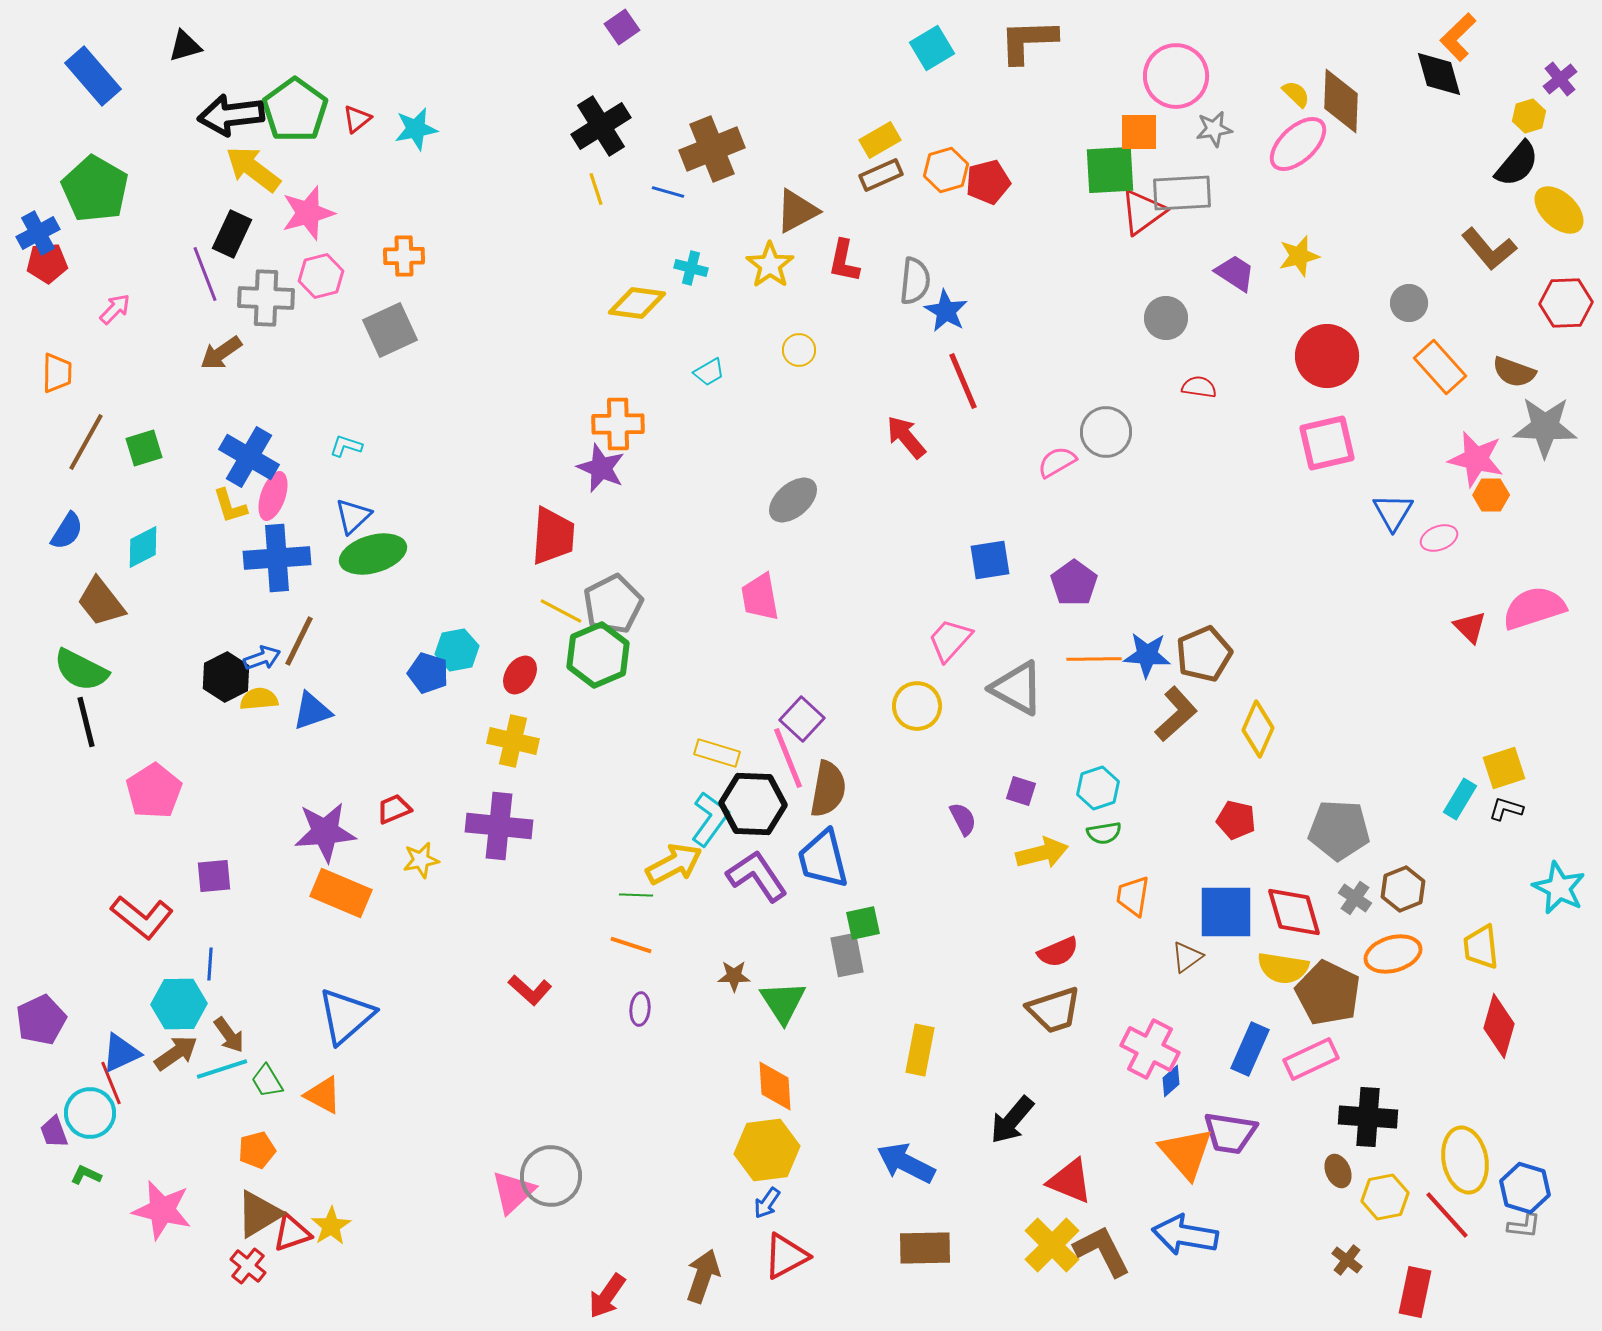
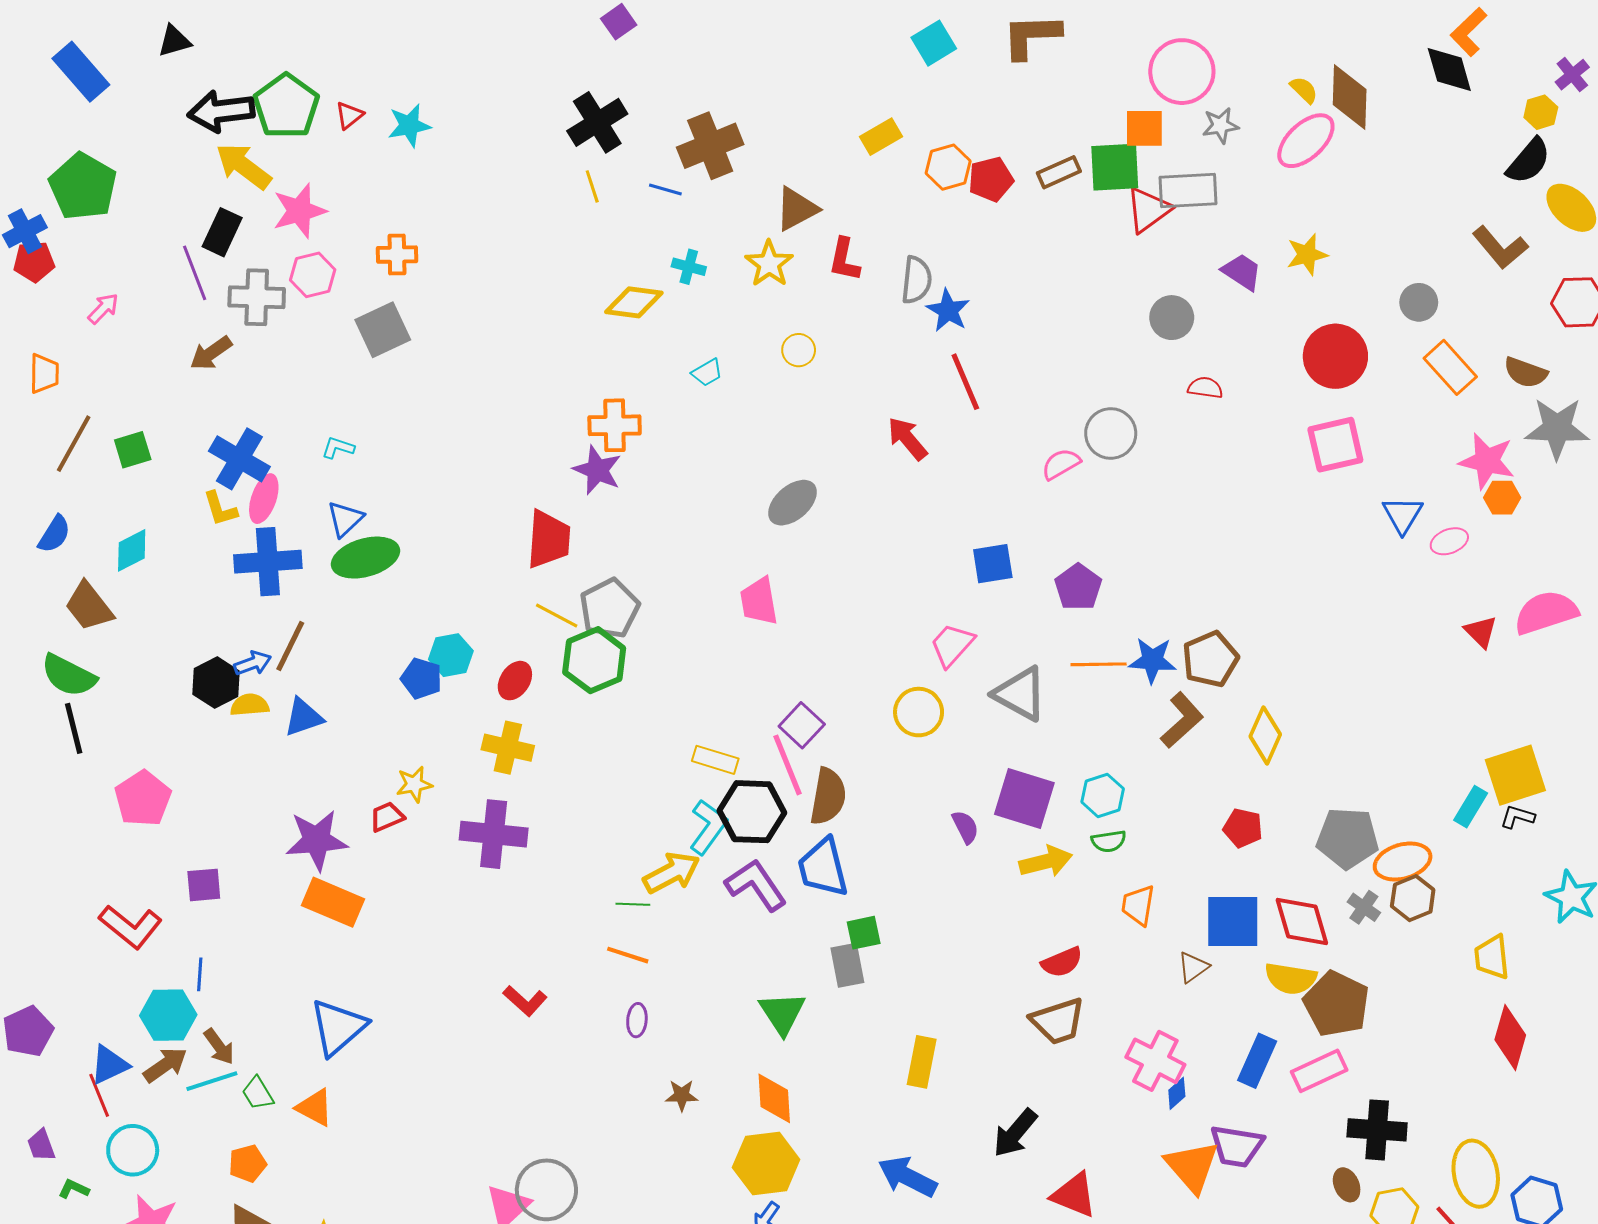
brown rectangle: (881, 175) -> (1059, 172), moved
yellow square: (1504, 768) -> (1515, 775), size x1.4
purple square: (1021, 791) -> (1024, 798), size x2.0
yellow star: (421, 860) -> (414, 784), moved
orange ellipse: (1393, 954) -> (1403, 862), moved
brown star: (734, 976) -> (682, 1095), moved
cyan circle: (90, 1113) -> (133, 1150), moved

